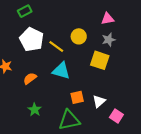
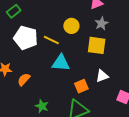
orange semicircle: (30, 78) -> (24, 79), moved
white triangle: (99, 101) -> (102, 76), moved, turned 32

